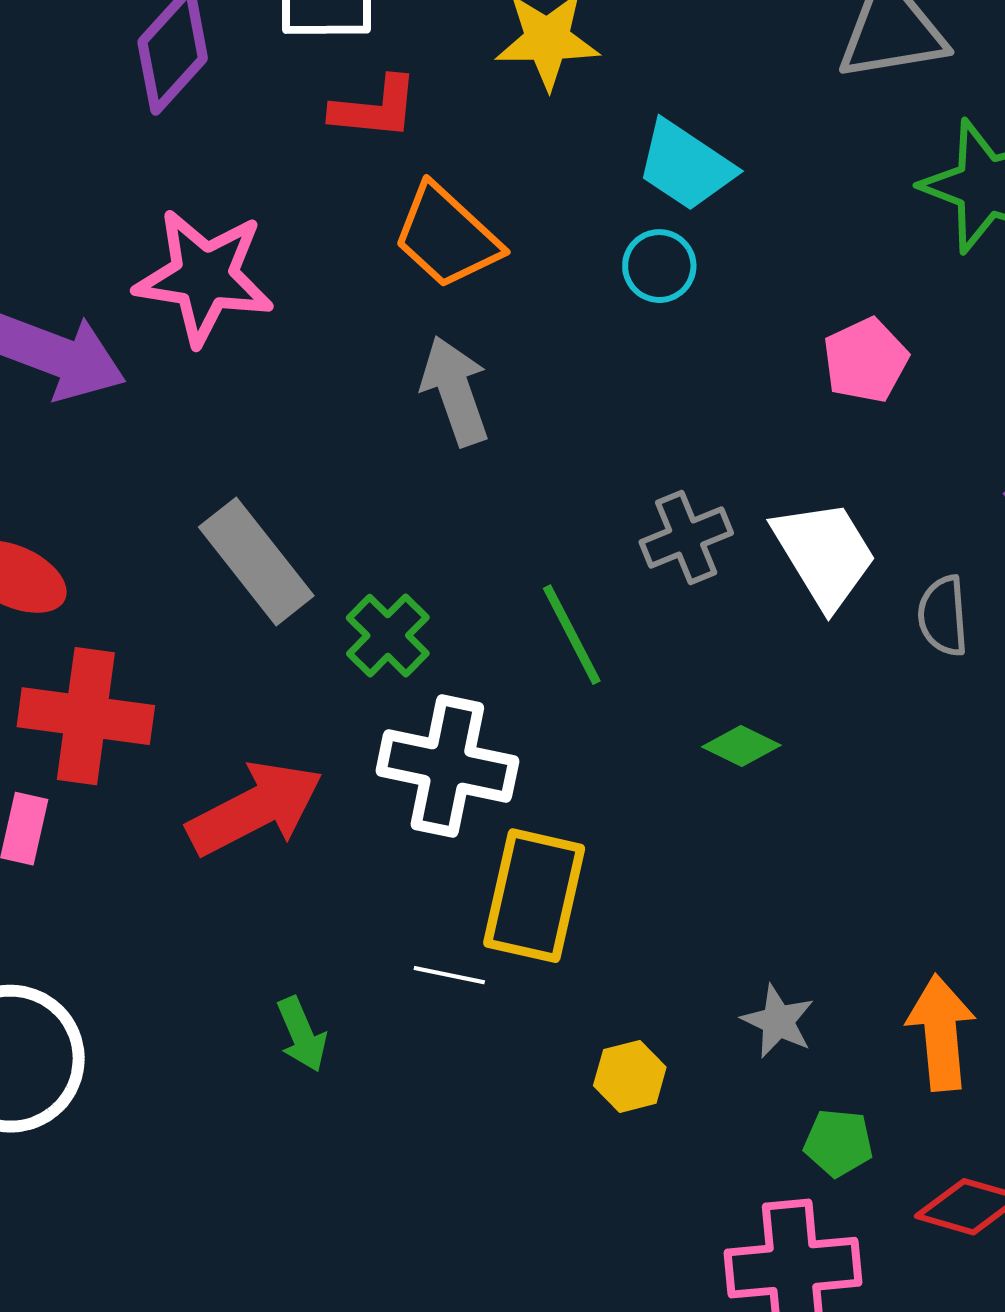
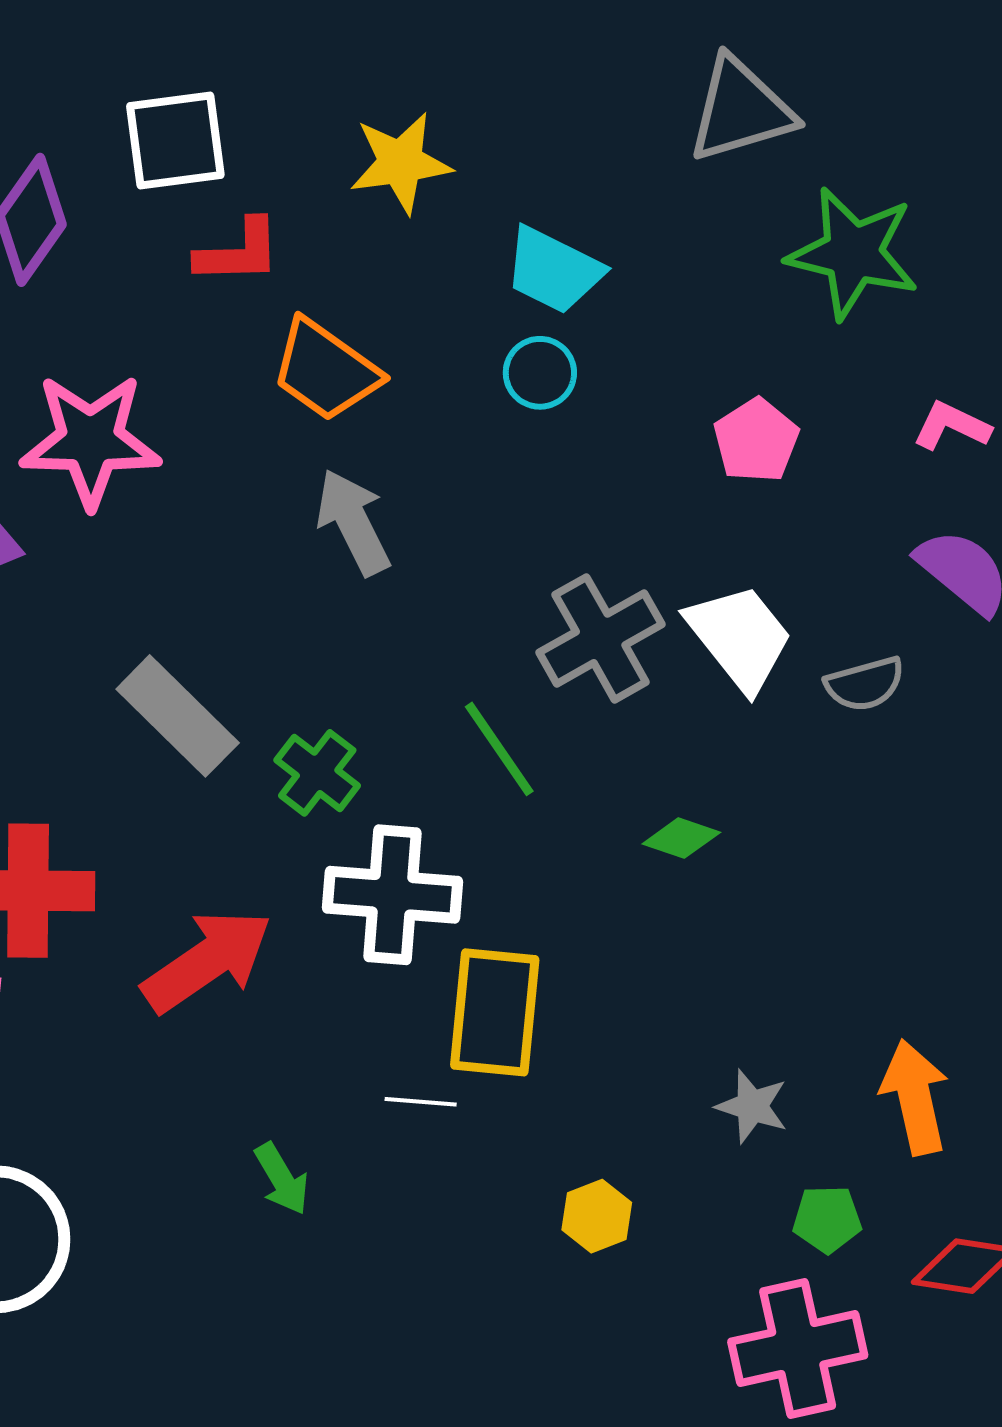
gray cross: (686, 537) -> (601, 638), size x1.4
gray semicircle: (943, 616) -> (865, 684), turned -94
yellow hexagon: (630, 1076) -> (597, 1216), moved

